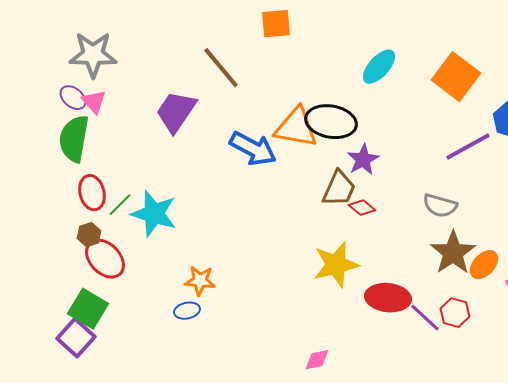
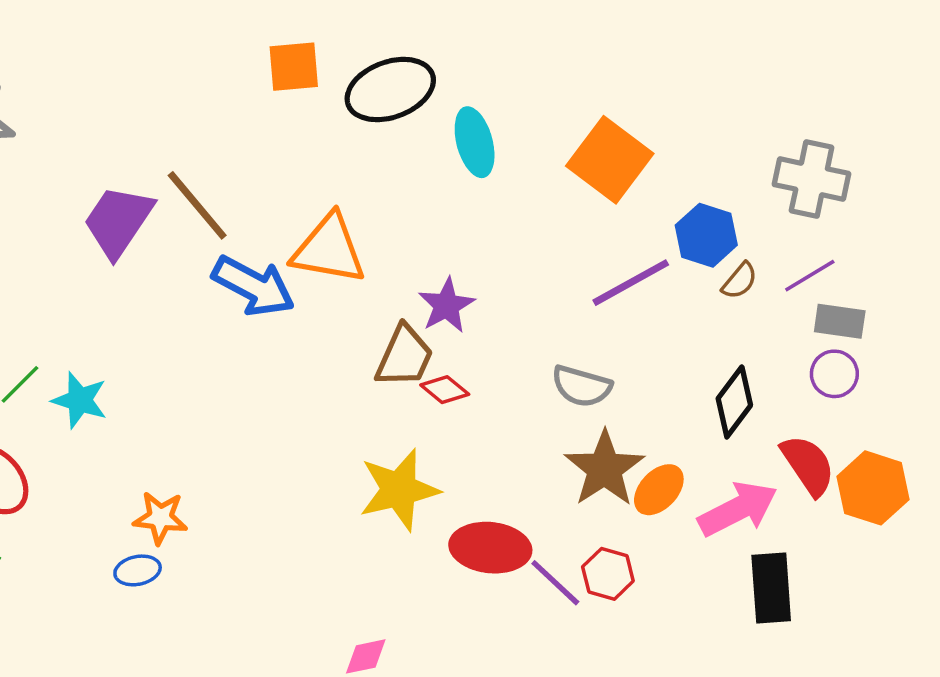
cyan ellipse: (379, 67) -> (475, 142), turned -57
brown line: (221, 68) -> (197, 205), moved
black ellipse: (331, 122) -> (390, 90), moved, turned -30
cyan star: (154, 214) -> (80, 400), size x0.7

